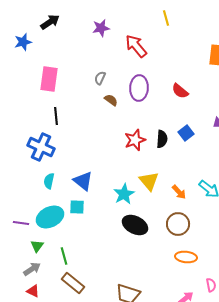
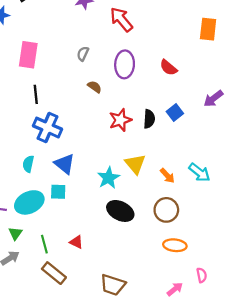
brown semicircle: (111, 100) -> (95, 87), moved
blue cross: (41, 147) -> (48, 128), moved
red triangle: (33, 291) -> (76, 242), moved

